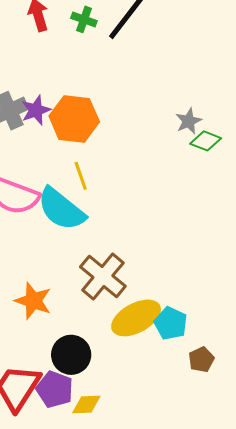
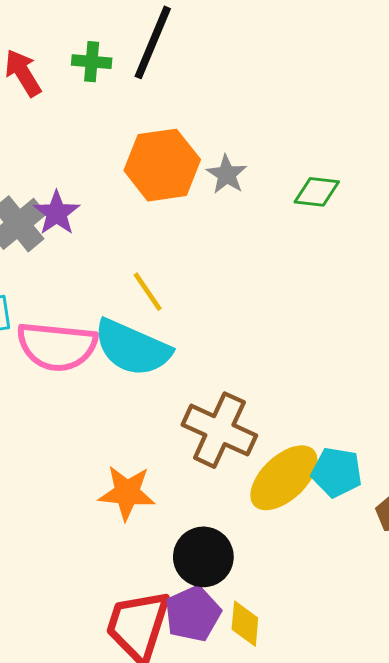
orange hexagon: (74, 119) -> (162, 165), moved
gray star: (189, 121) -> (227, 174), moved
purple pentagon: (55, 389) -> (193, 614), turned -30
yellow diamond: (86, 405) -> (245, 624), turned -68

